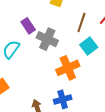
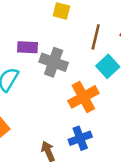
purple rectangle: (28, 26) -> (27, 47), turned -49

